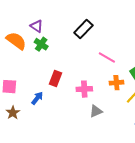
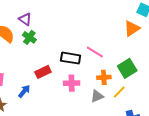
black rectangle: (83, 29) -> (71, 58), moved, turned 54
red rectangle: (56, 78) -> (43, 72), turned 42
gray triangle: (96, 111) -> (97, 96), moved

